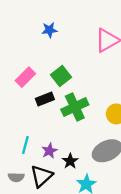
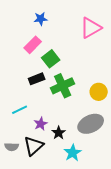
pink rectangle: (25, 77) -> (33, 45), moved
cyan line: (25, 145) -> (20, 110), moved, turned 49

